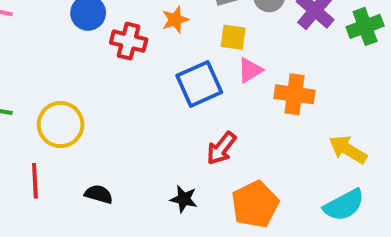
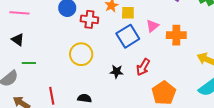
yellow square: (233, 37) -> (128, 13), moved
yellow circle: (61, 125) -> (81, 54), moved
black star: (184, 199) -> (117, 72), moved

